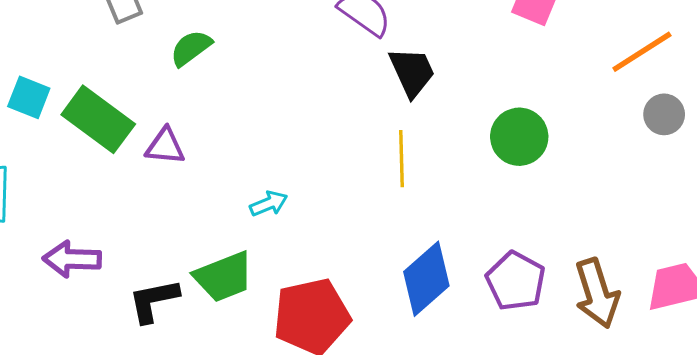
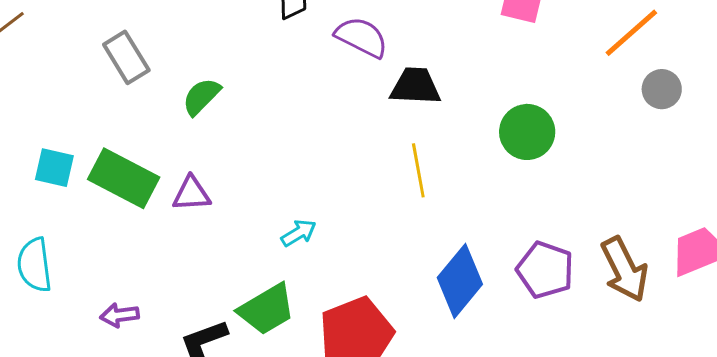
black trapezoid: (412, 72) -> (415, 86), turned -54
purple arrow: (72, 259) -> (120, 315), size x0.7

